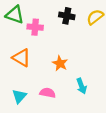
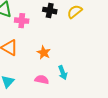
pink semicircle: (48, 93) -> (42, 80), moved

